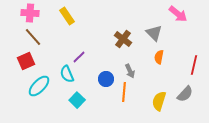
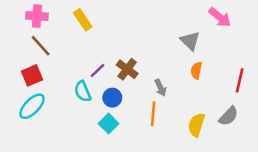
brown cross: (123, 39) -> (127, 69), moved
blue circle: (106, 79) -> (112, 98), moved
cyan ellipse: (39, 86) -> (32, 106), moved
cyan square: (77, 100) -> (109, 124), moved

